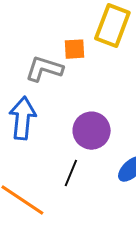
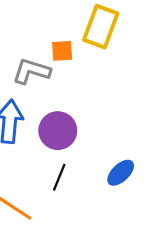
purple circle: (92, 131) -> (58, 131), moved

